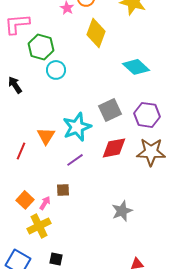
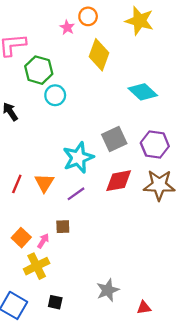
orange triangle: (46, 136) -> (44, 183), moved
gray star: (122, 211) -> (108, 290), moved

